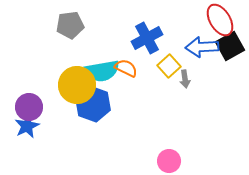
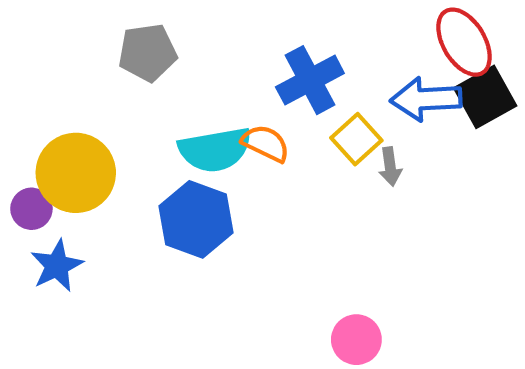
yellow circle: (77, 85) -> (76, 173), moved
purple circle: (29, 107) -> (31, 209), moved, size x0.7

